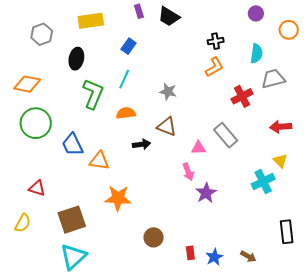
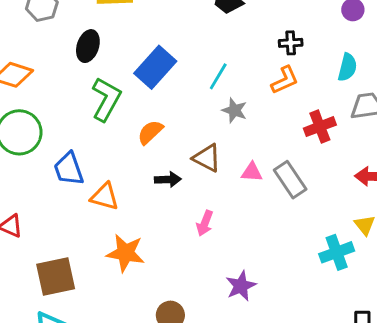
blue rectangle: (129, 46) -> (155, 67), moved, size x1.8
cyan line: (124, 79) -> (218, 76), moved
gray star: (168, 92) -> (234, 110), moved
orange semicircle: (126, 113) -> (150, 132), turned -42
pink triangle: (198, 148) -> (252, 172), moved
pink arrow: (188, 172) -> (205, 223), moved, turned 36
purple star: (206, 193) -> (241, 286), moved

